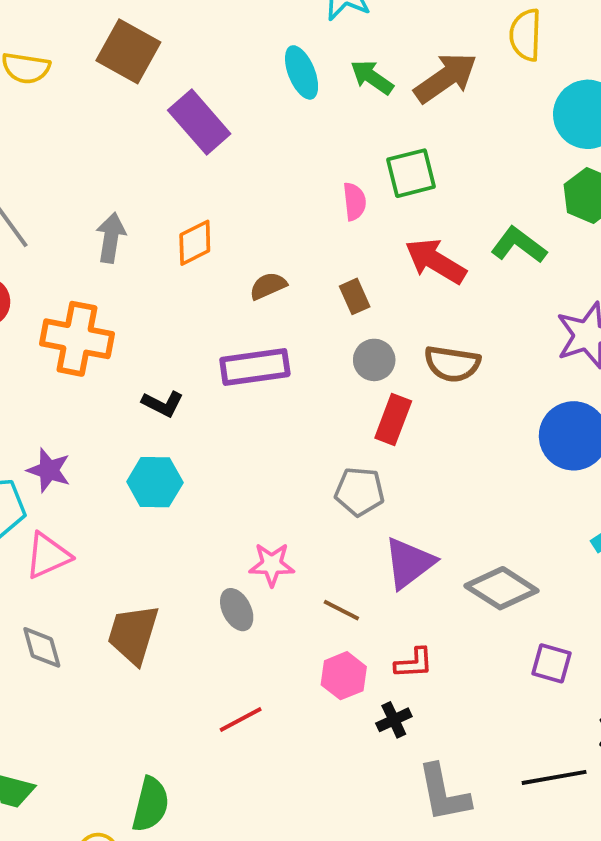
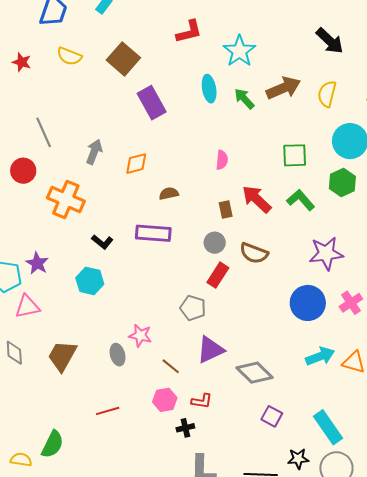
brown arrow: (446, 78) -> (283, 88), moved
green square: (411, 173) -> (295, 155), moved
brown rectangle: (355, 296) -> (226, 209), moved

